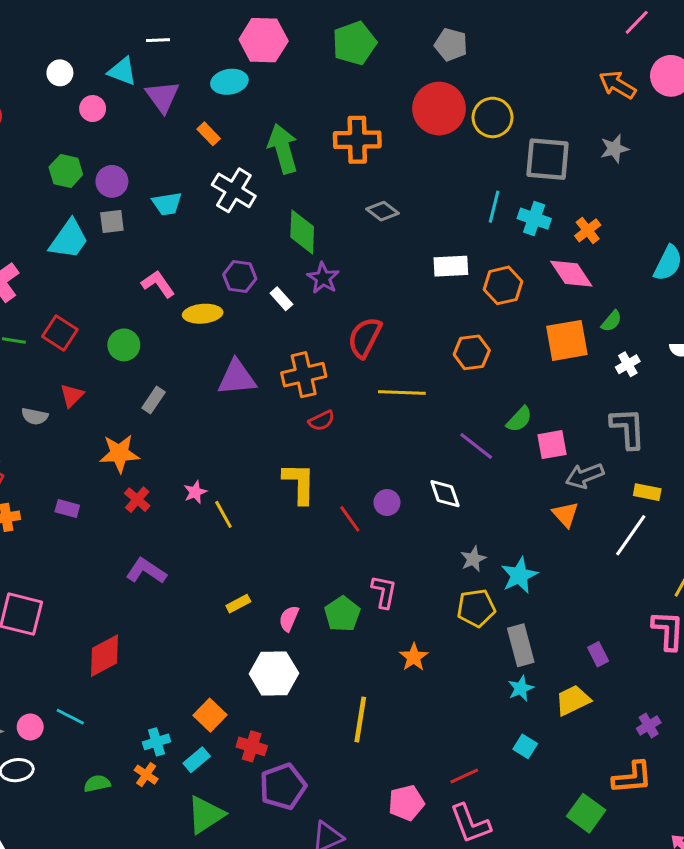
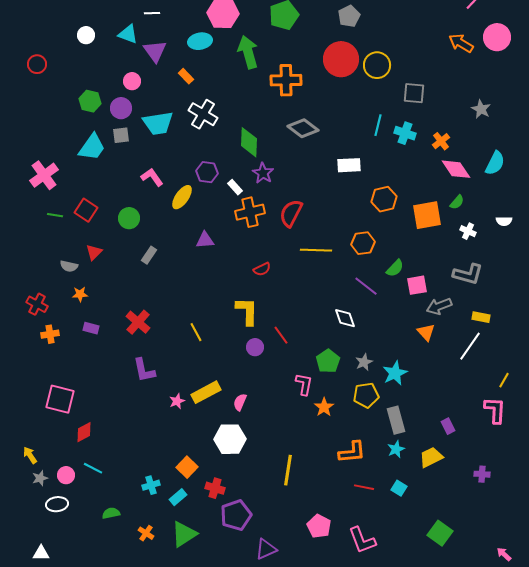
gray pentagon: (451, 45) -> (349, 16), turned 30
pink circle: (93, 109) -> (132, 81), moved
green arrow: (283, 149) -> (248, 52), moved
gray star: (614, 149) -> (481, 109), moved, turned -30
gray square: (548, 159) -> (414, 93), size x0.7
cyan trapezoid: (167, 204) -> (158, 123), size x1.5
gray diamond: (383, 211) -> (303, 128), size x1.4
pink diamond: (571, 274) -> (456, 169), moved
orange hexagon: (503, 285) -> (384, 199), moved
yellow ellipse: (203, 314) -> (182, 197), turned -50
orange hexagon: (472, 352) -> (363, 243), moved
white cross: (628, 364) -> (468, 231), turned -35
orange cross: (304, 375) -> (250, 212), moved
purple triangle: (237, 378) -> (205, 240), size x0.7
gray L-shape: (628, 428) -> (468, 274), turned 108
orange star: (119, 453) -> (80, 294), moved, size x0.6
pink star: (195, 492) -> (177, 401), moved
red cross: (137, 500) -> (138, 322), size x1.4
purple circle: (387, 503) -> (255, 347), moved
purple L-shape: (146, 571) -> (144, 370), turned -136
yellow rectangle: (238, 604) -> (206, 392), size x1.8
green pentagon: (342, 614) -> (328, 361), moved
red diamond: (104, 656) -> (84, 432), moved, size x0.7
orange star: (414, 657) -> (324, 407), moved
purple cross: (649, 726) -> (482, 474), turned 35
orange cross: (146, 775) -> (146, 533), moved
red line: (464, 776) -> (364, 487), moved, turned 36
orange L-shape: (632, 778) -> (352, 452), moved
pink pentagon: (406, 803) -> (319, 526), turned -30

